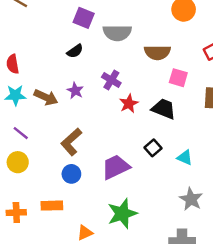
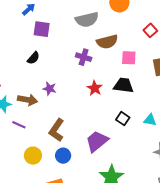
gray semicircle: (117, 33) -> (87, 20), moved
black semicircle: (75, 51) -> (33, 58), moved
purple cross: (111, 80) -> (84, 57), moved
purple line: (21, 133) -> (19, 125), moved
yellow circle: (18, 162) -> (33, 156), moved

